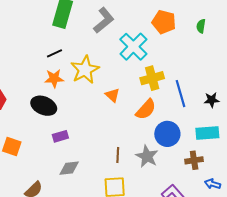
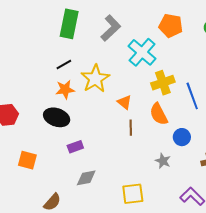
orange semicircle: (146, 109) -> (159, 114), turned 115
blue circle: (167, 134) -> (182, 137), size x0.7
brown line: (118, 155) -> (131, 128), moved
gray star: (147, 156) -> (163, 161), size x0.7

